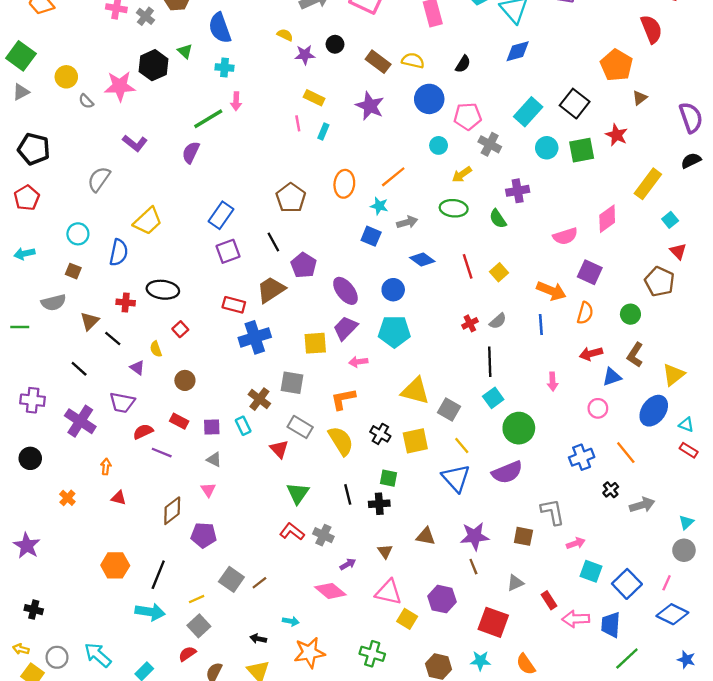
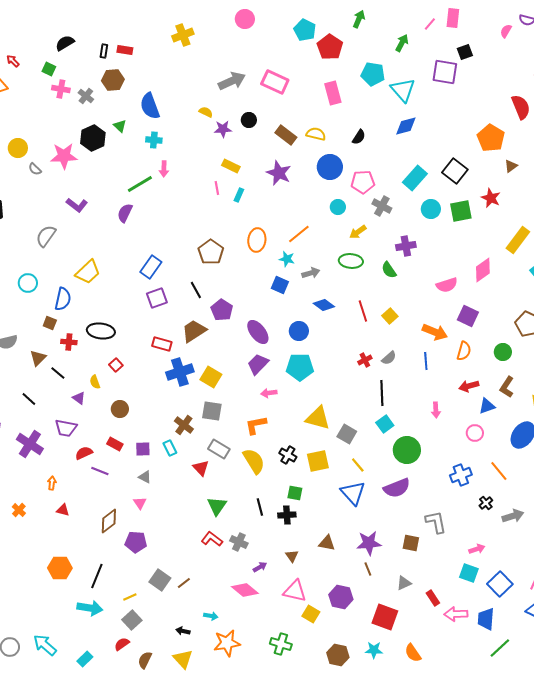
brown square: (73, 271) -> (50, 323), moved
yellow square: (315, 343) -> (211, 377), moved, turned 35
pink arrow: (576, 543) -> (477, 549), moved

